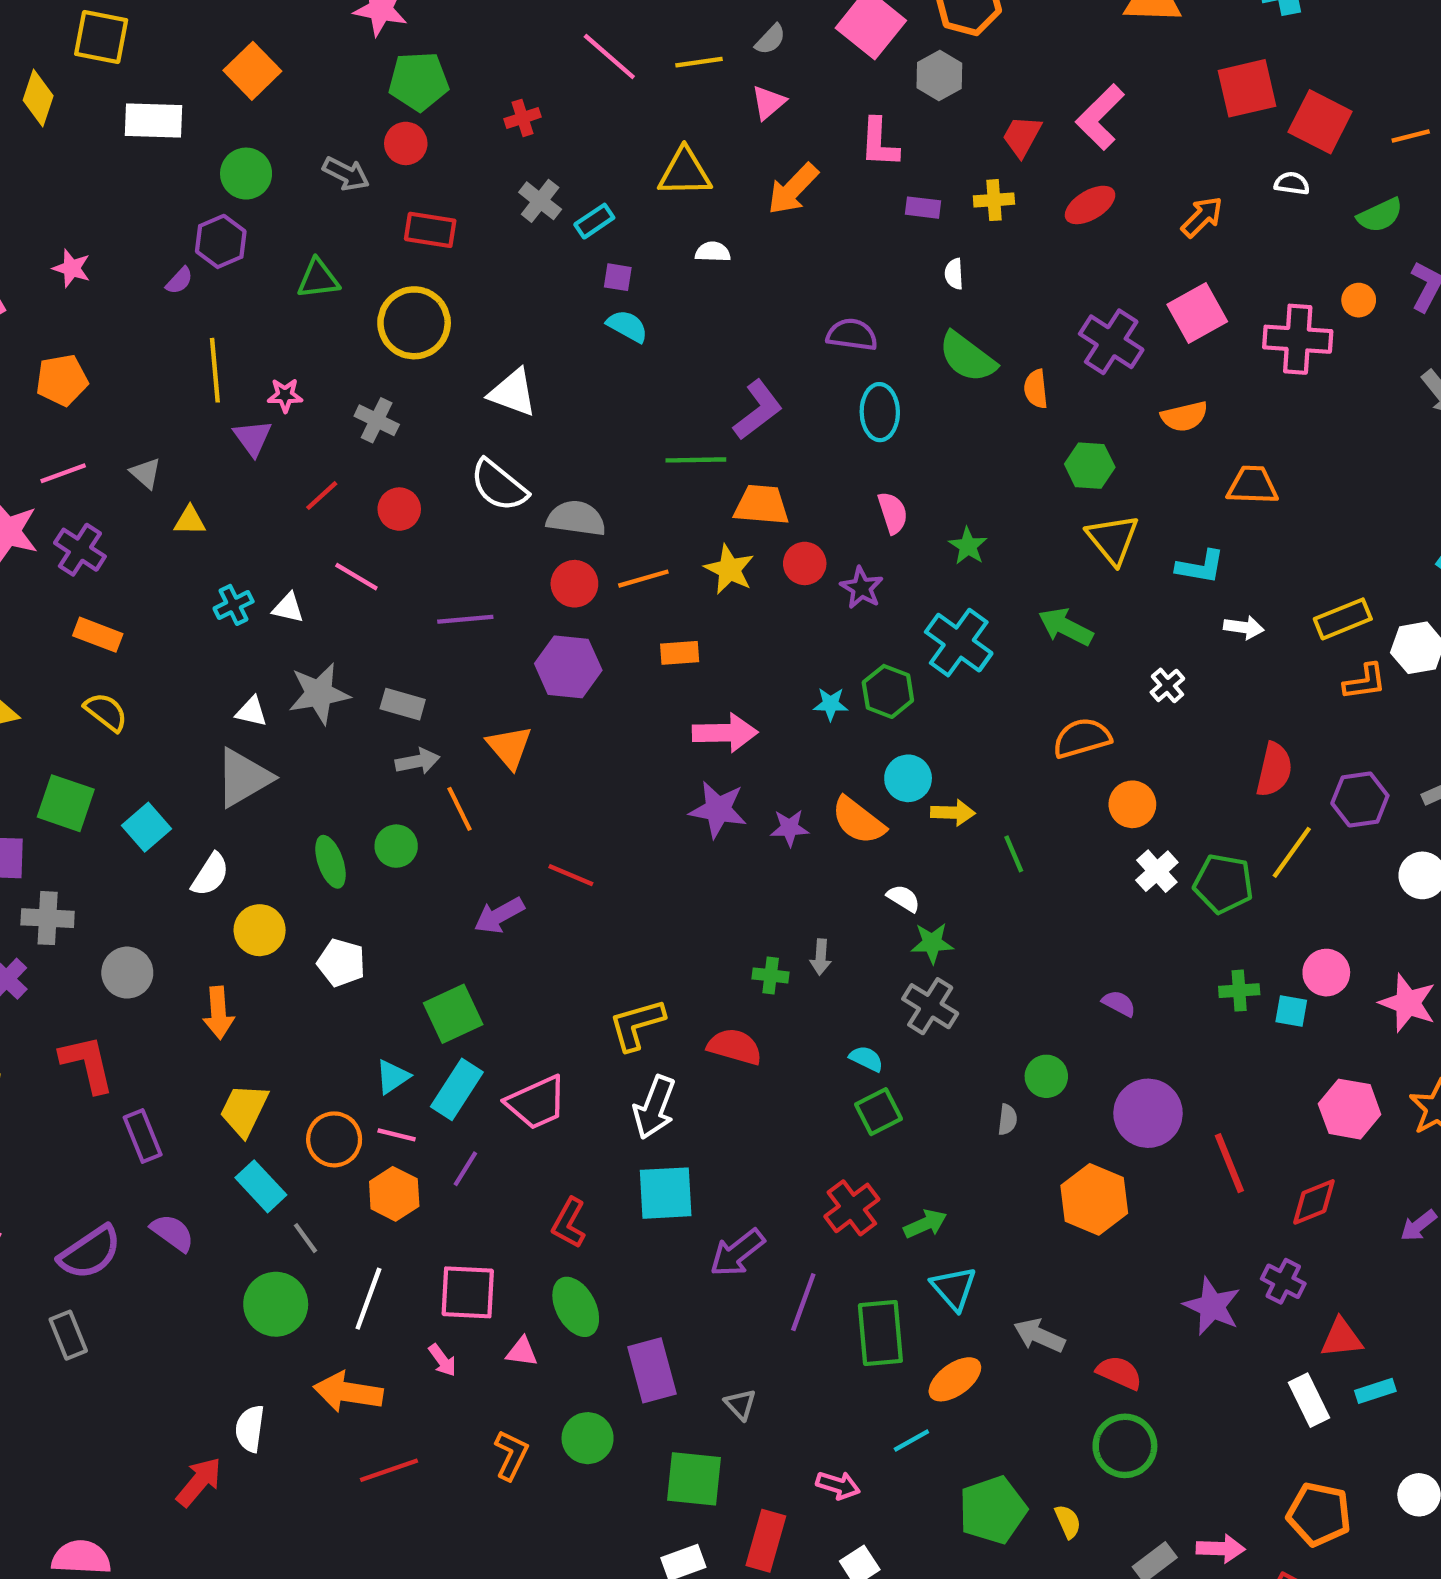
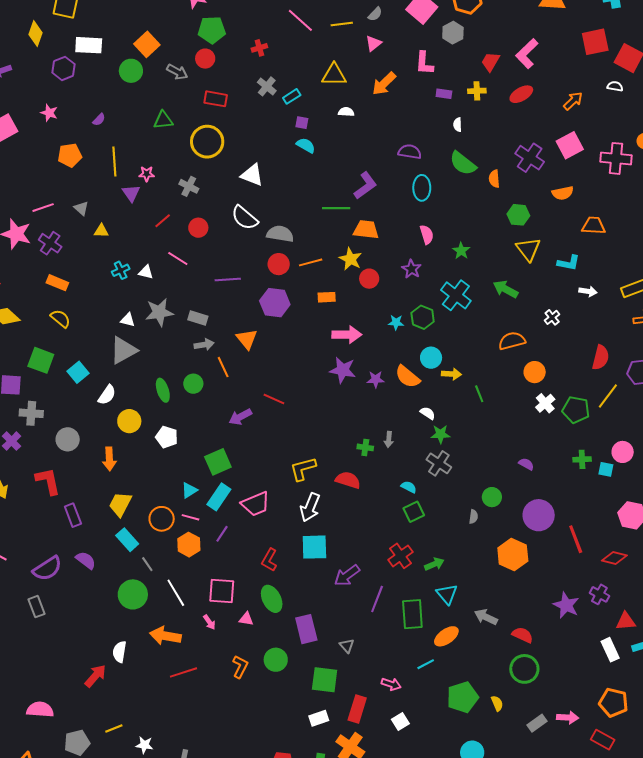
orange square: (252, 71) -> (147, 44), moved
purple hexagon: (221, 241) -> (64, 68), moved
orange pentagon: (62, 380) -> (70, 155), moved
red circle: (805, 563) -> (369, 279), moved
red diamond: (1314, 1202) -> (614, 558), turned 35
white line: (368, 1299) -> (176, 593), turned -52

